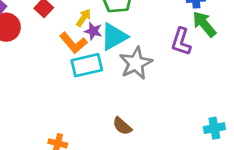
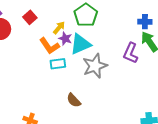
cyan rectangle: (87, 65) -> (58, 64), size x0.7
brown semicircle: (122, 126) -> (74, 100), moved

